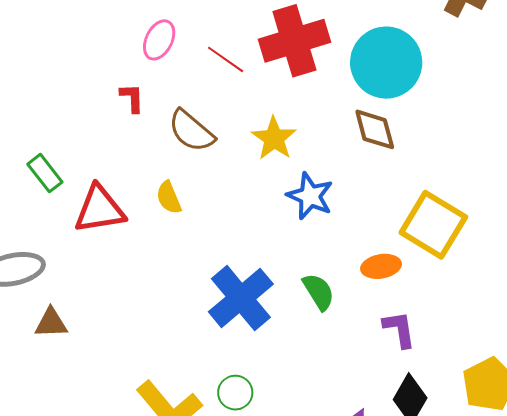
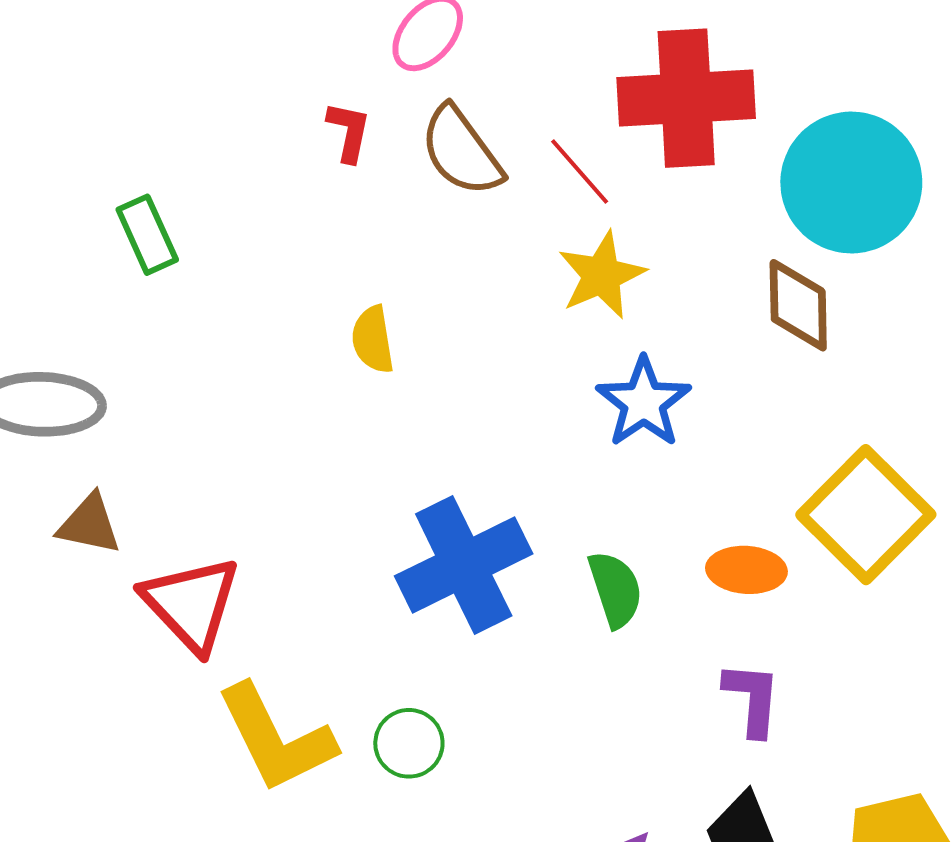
red line: (226, 59) -> (580, 172), moved
brown semicircle: (191, 131) -> (461, 151), moved
red triangle: (99, 209) -> (191, 604), moved, turned 42

